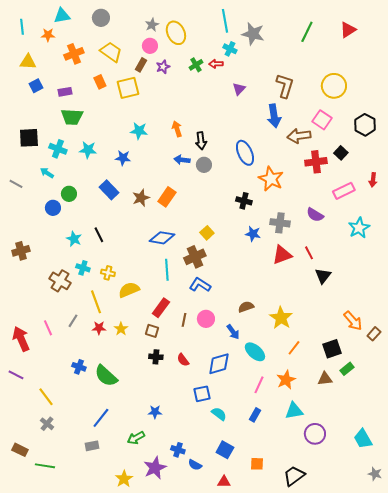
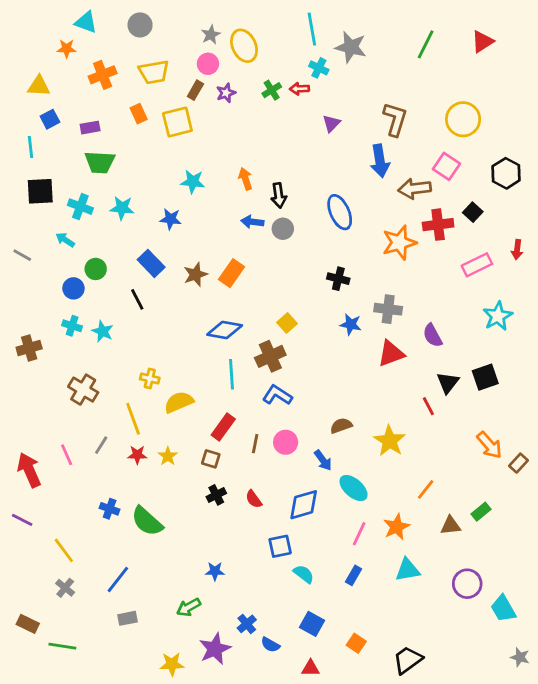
cyan triangle: (62, 16) -> (86, 22), turned 30
cyan line: (22, 27) -> (30, 147), moved
yellow trapezoid: (111, 52) -> (154, 72), turned 135
orange star: (271, 179) -> (399, 243), moved, turned 30
purple semicircle: (315, 215) -> (433, 336), moved, turned 30
black line: (99, 235) -> (137, 299), moved
red line: (309, 253) -> (428, 406), moved
cyan cross: (83, 268) -> (72, 326), moved
orange line: (294, 348) -> (426, 489), moved
black square: (332, 349) -> (485, 377), moved
black cross: (156, 357) -> (216, 495), turned -32
blue line: (101, 418) -> (118, 580), moved
purple circle: (315, 434) -> (467, 584), moved
blue cross: (178, 450) -> (247, 624), turned 32
orange square: (257, 464) -> (356, 643), turned 32
yellow star: (124, 479) -> (172, 664), turned 30

